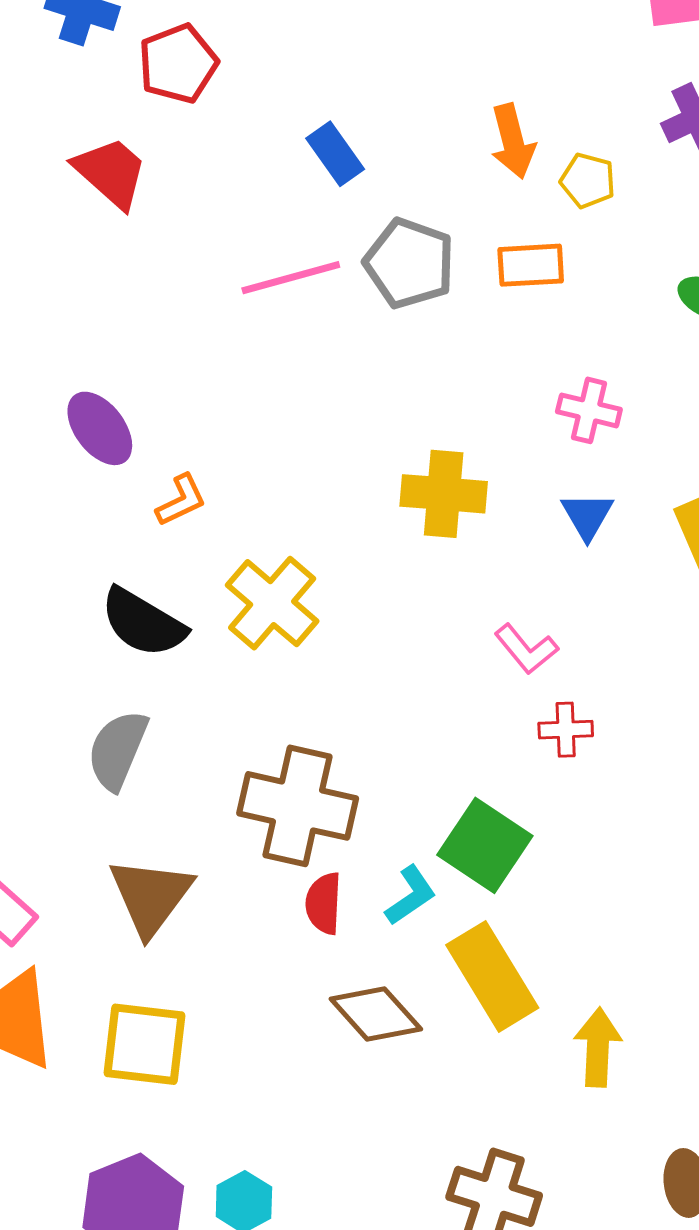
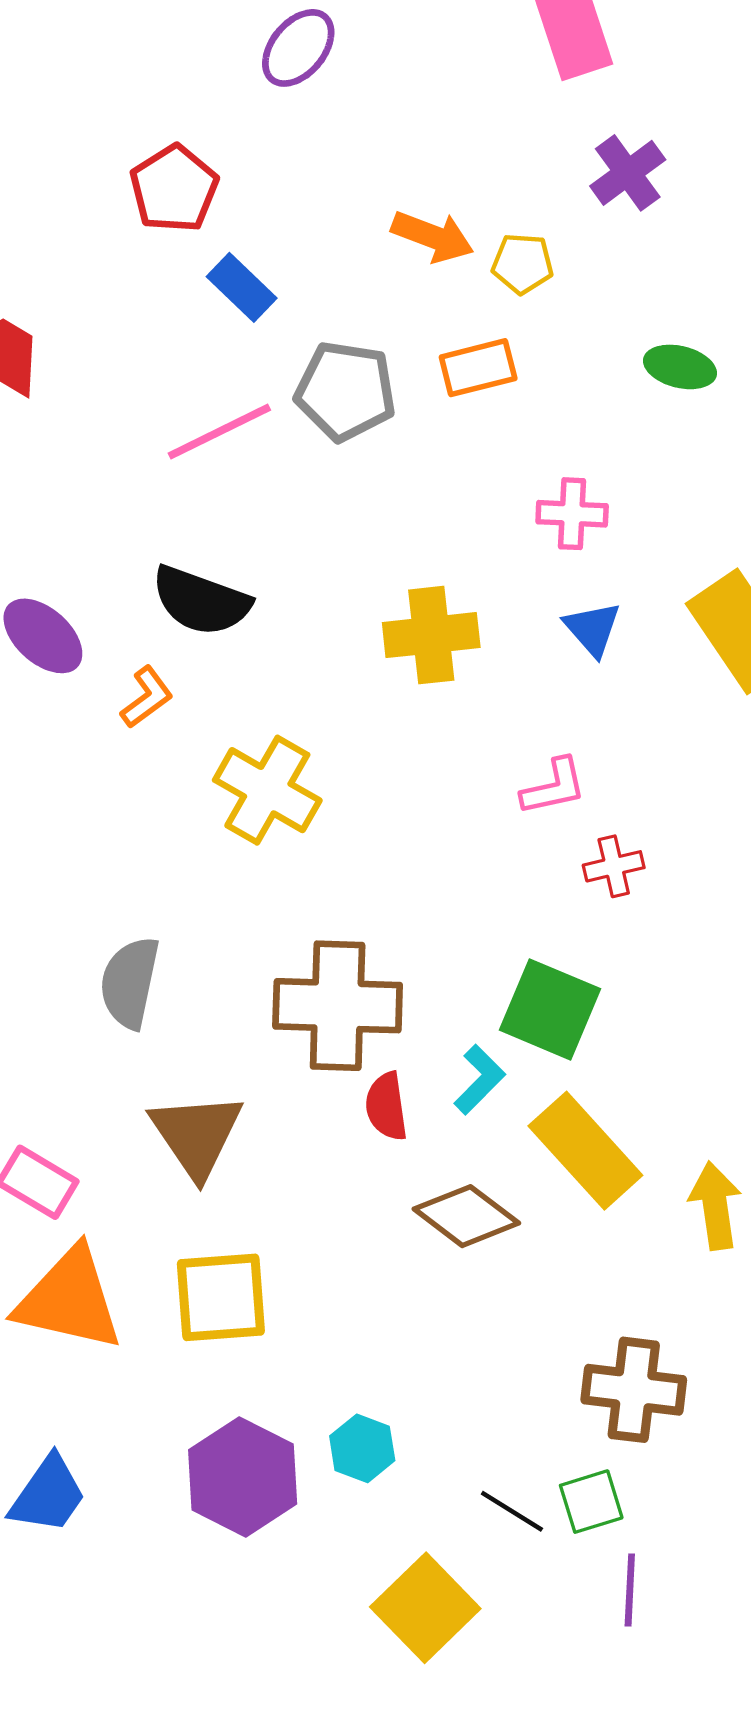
red pentagon: (178, 64) -> (174, 189), moved
orange arrow: (513, 141) -> (433, 236), turned -44
black semicircle: (143, 623) -> (201, 601), moved
pink L-shape: (526, 649) -> (554, 787), turned -52

